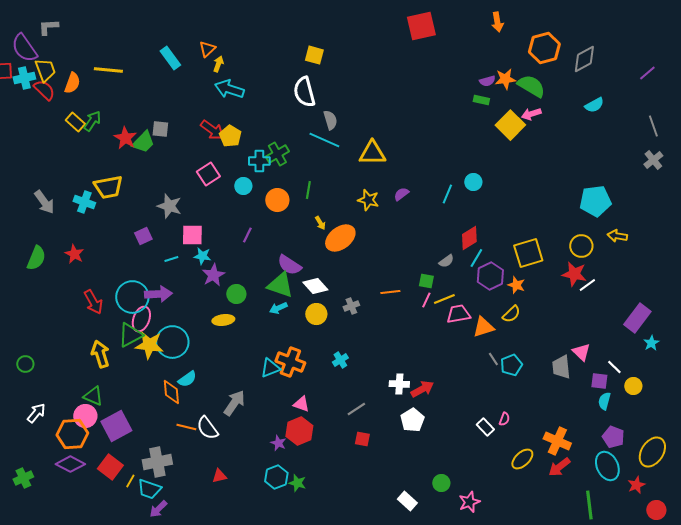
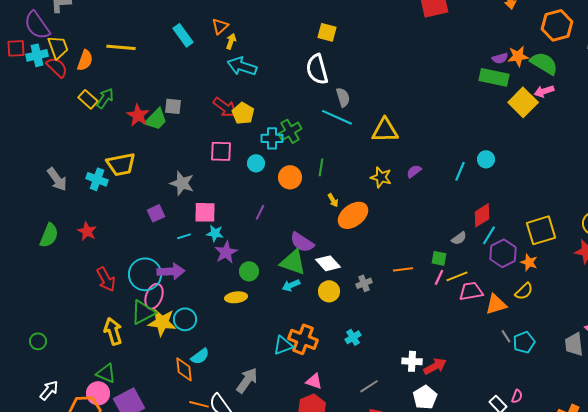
green rectangle: (481, 100) -> (494, 77), size x1.8
pink square: (208, 174) -> (221, 151), turned 35
cyan circle: (172, 342) -> (185, 319), size x0.7

